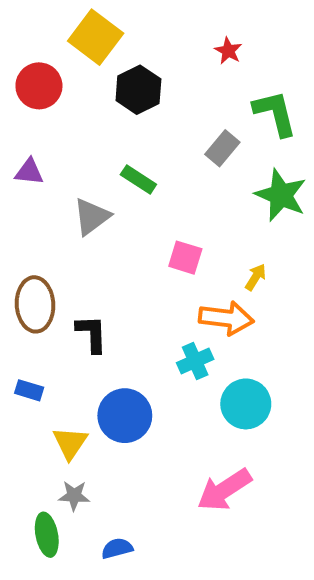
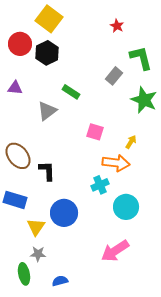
black hexagon: (138, 90) -> (47, 53), moved
brown ellipse: (35, 304) -> (18, 156), turned -36
blue rectangle: (29, 390) -> (15, 200), size x1.6

